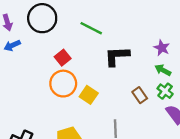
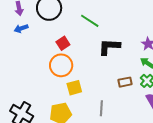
yellow square: (89, 95) -> (74, 88), moved, turned 35
brown rectangle: (140, 95) -> (125, 82), turned -72

